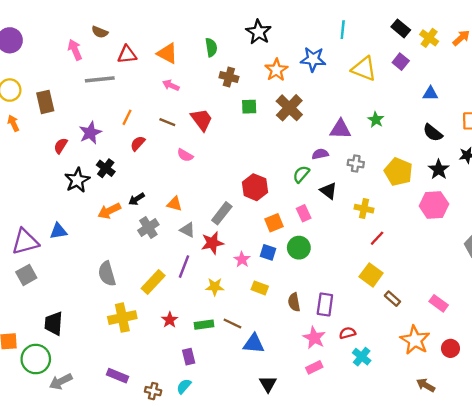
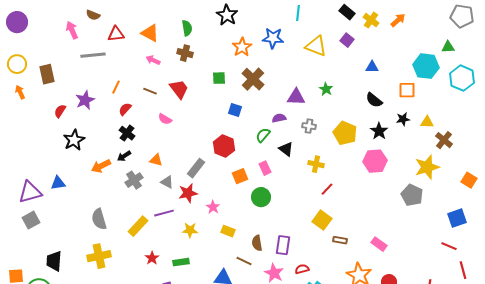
brown cross: (229, 77) -> (185, 53), moved
black cross: (106, 168) -> (127, 133), moved
blue square: (268, 252) -> (235, 110), moved
purple line: (184, 267) -> (164, 213), turned 54
brown rectangle: (392, 299) -> (340, 240), turned -32
yellow cross: (122, 318) -> (99, 256), moved
brown line: (232, 323) -> (244, 261), moved

